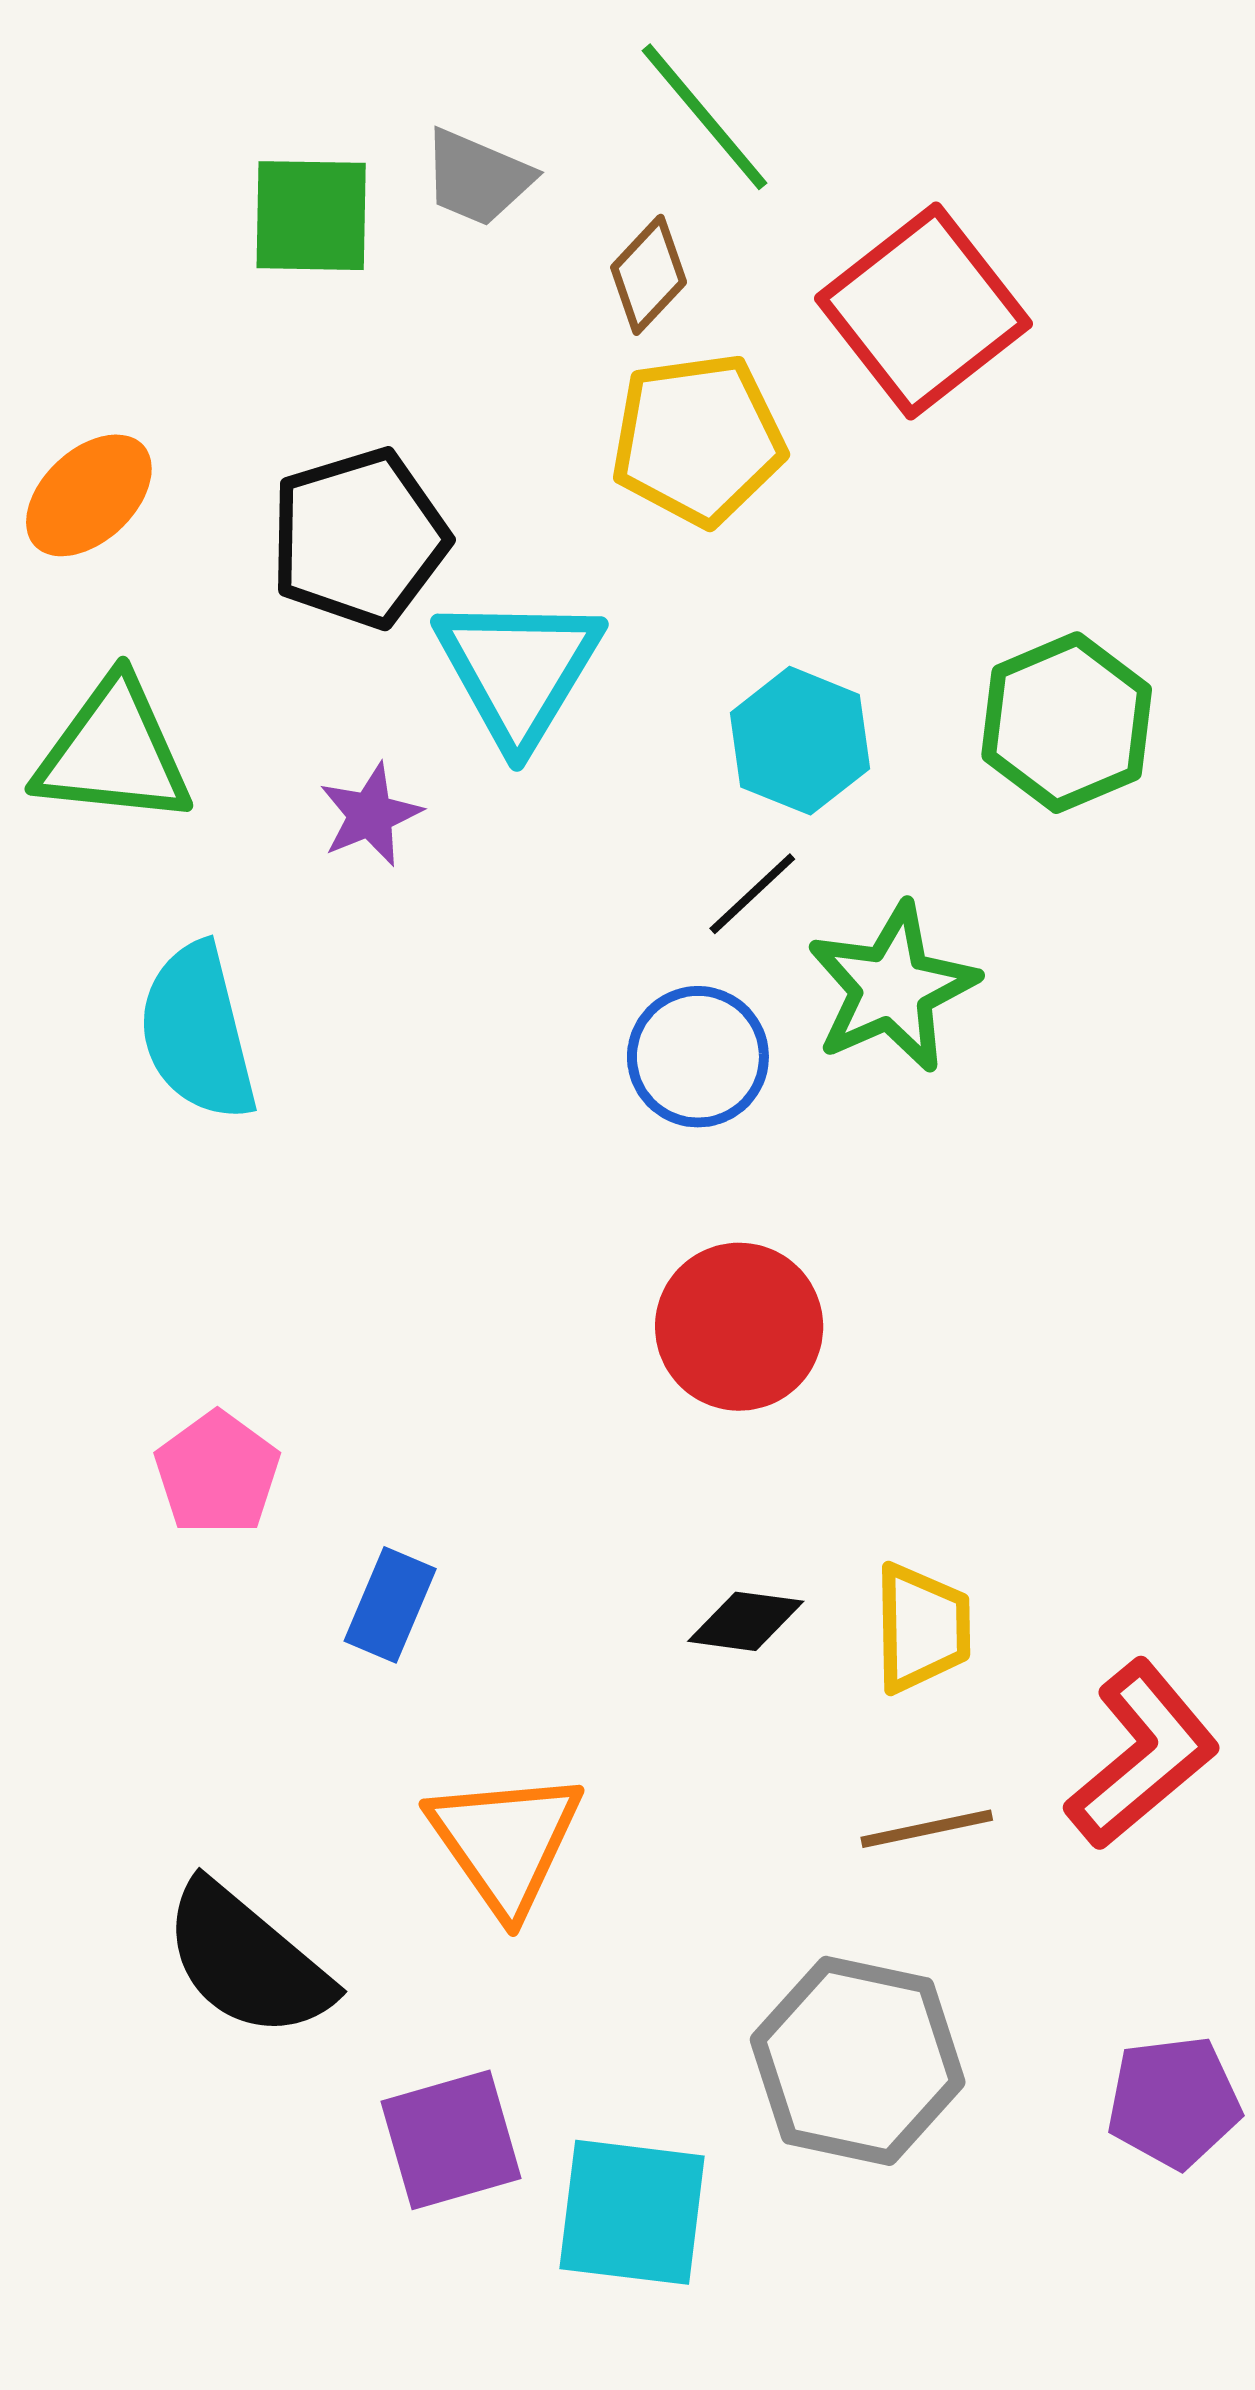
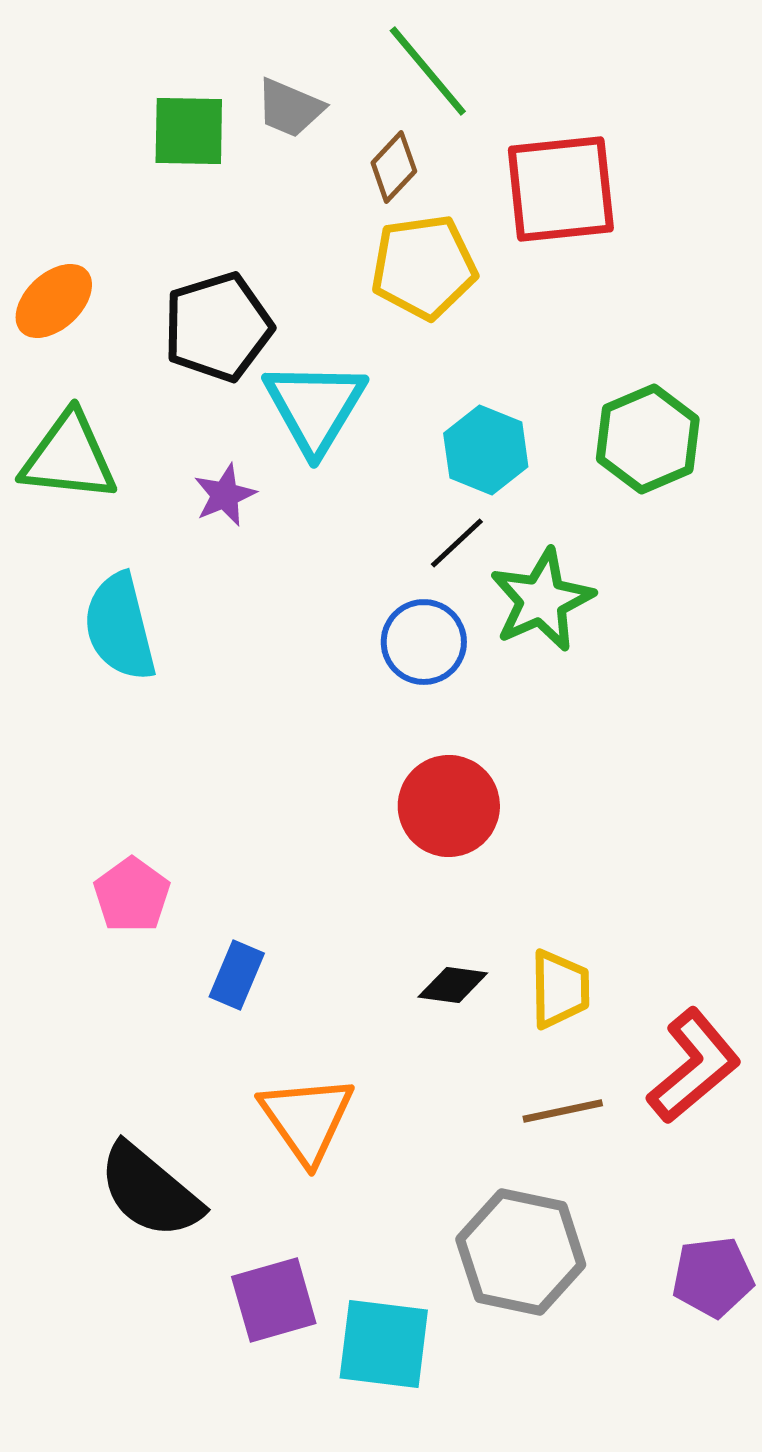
red square: (923, 311) -> (561, 189), turned 32

